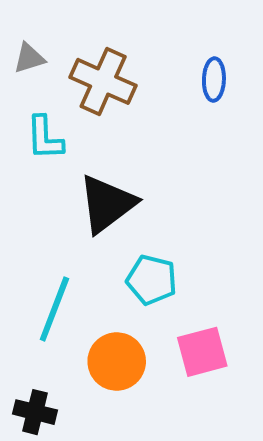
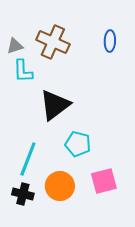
gray triangle: (29, 58) -> (15, 46), moved
black cross: (35, 412) -> (23, 194), moved

